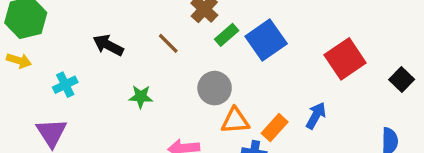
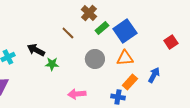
black arrow: (108, 45) -> (36, 50), moved
red square: (345, 59) -> (171, 42), size x0.6
orange triangle: (235, 121) -> (125, 58), moved

